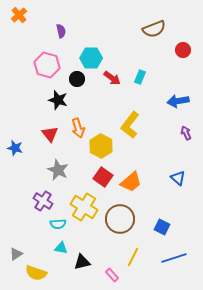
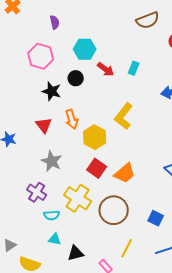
black circle: (77, 79) -> (76, 78), moved

